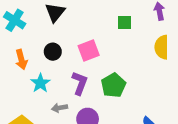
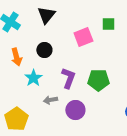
pink square: (89, 51) -> (83, 37), moved
green pentagon: (113, 85) -> (98, 80), turned 30

